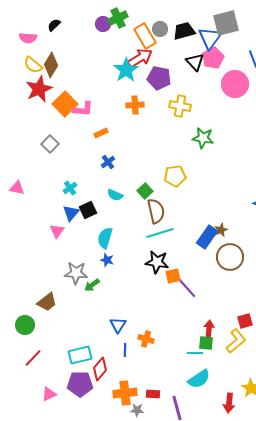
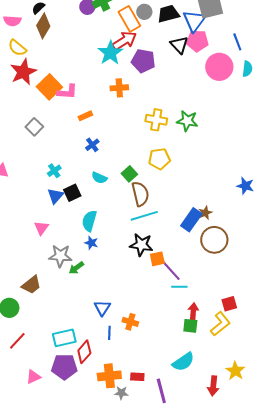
pink pentagon: (213, 58) -> (197, 41), turned 30
brown diamond: (51, 65) -> (43, 26), moved
yellow cross: (180, 106) -> (156, 120), moved
pink triangle: (57, 231) -> (41, 228), moved
cyan line: (195, 353) -> (179, 287), moved

